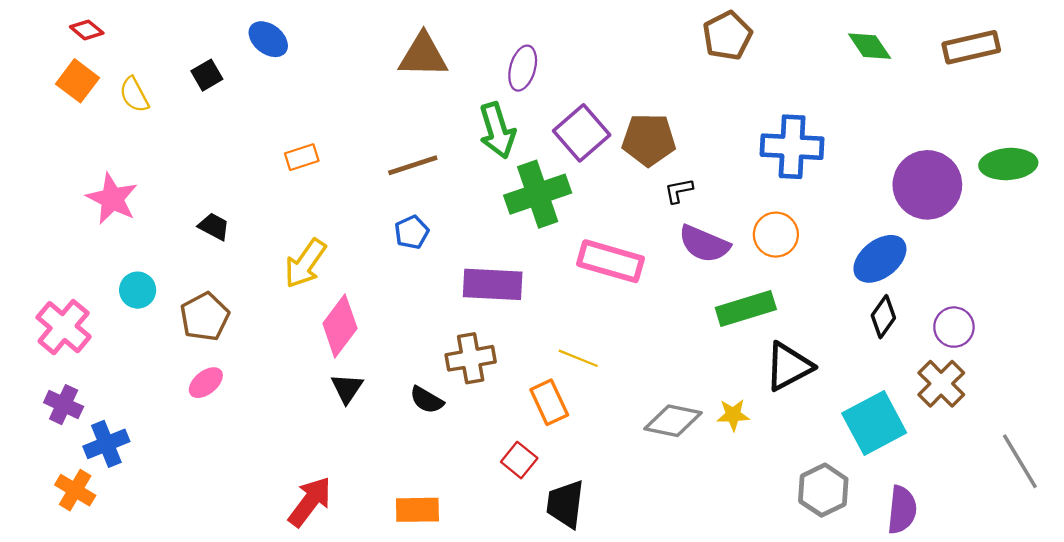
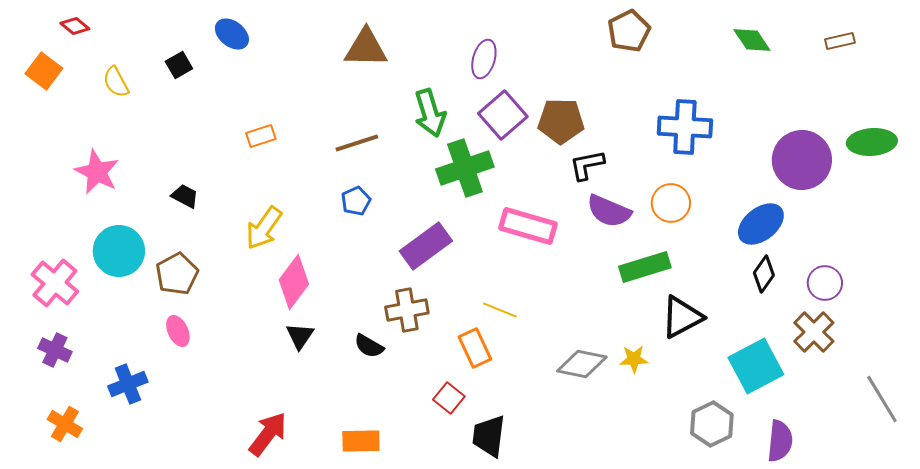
brown rectangle: (971, 47) -> (840, 41), size x0.6
purple ellipse: (523, 68) -> (484, 59), moved
orange square: (77, 81) -> (44, 71), moved
black L-shape: (679, 191) -> (587, 165), size x1.4
purple rectangle: (493, 284) -> (426, 246), turned -39
cyan circle: (138, 290) -> (119, 251), size x1.6
pink ellipse: (206, 383) -> (178, 331), turned -76
blue cross: (106, 444) -> (128, 384), moved

